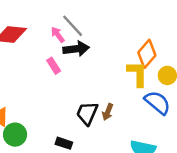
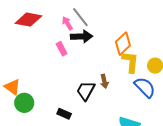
orange diamond: (147, 54) -> (123, 44), moved
brown arrow: (108, 112) -> (104, 81), moved, turned -40

